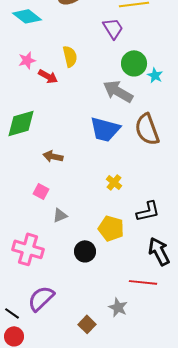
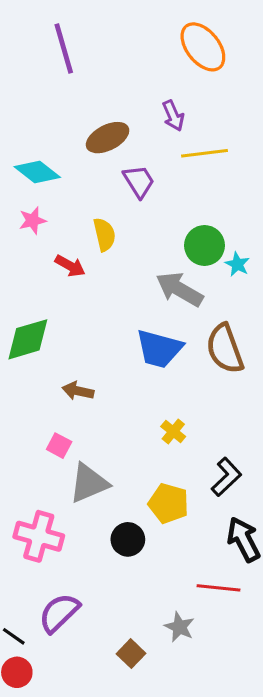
purple trapezoid: (113, 28) -> (139, 181), moved
pink star: (27, 60) -> (32, 220), moved
black L-shape: (148, 211) -> (226, 477), turned -30
gray triangle: (60, 215) -> (89, 483), size x1.8

